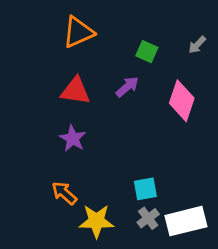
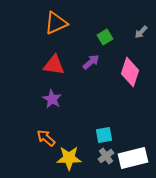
green square: (147, 52) -> (105, 37), turned 35

